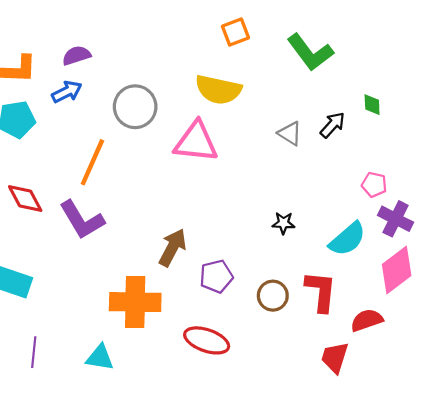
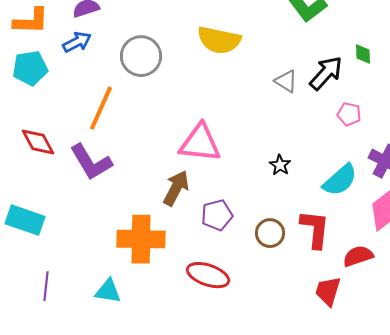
black arrow: (333, 125) -> (326, 73), size x1.4
pink triangle: (196, 142) -> (200, 143), moved
pink pentagon: (374, 185) -> (349, 114), moved
black star: (283, 223) -> (280, 165), turned 30

